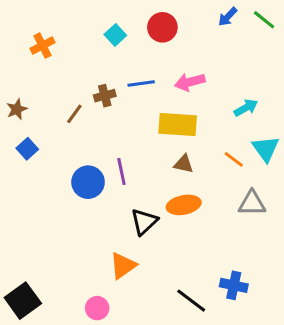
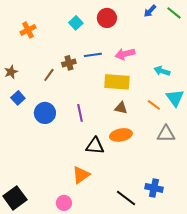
cyan arrow: (246, 108) -> (162, 71), turned -133
blue circle: (88, 182) -> (45, 113), moved
black triangle: (144, 222) -> (95, 146), turned 48

